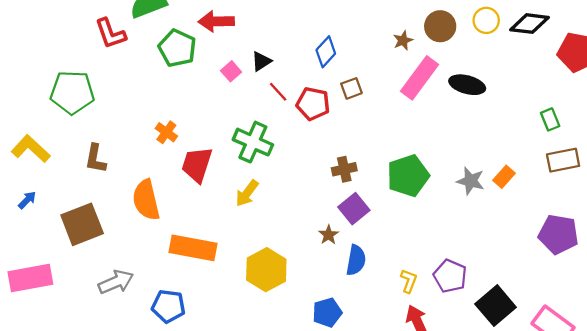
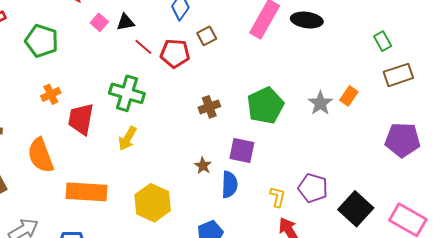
green pentagon: (177, 48) -> (42, 41), moved
black triangle: (261, 61) -> (125, 22), turned 30
pink square: (231, 71) -> (99, 22), moved
orange cross: (166, 132) -> (51, 94), turned 36
gray star: (471, 181) -> (320, 103), turned 30
purple square: (354, 209) -> (242, 151), moved, turned -32

